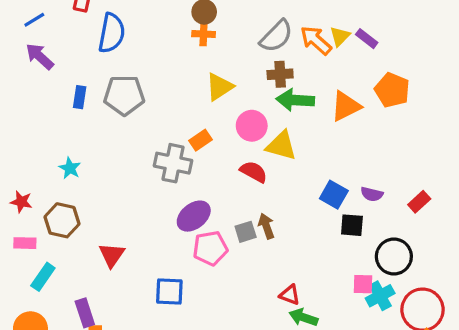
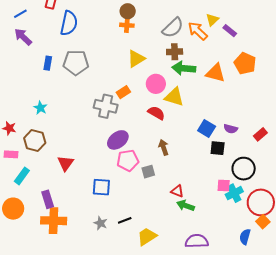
yellow triangle: (340, 36) -> (212, 20), moved
orange triangle: (346, 106) -> (216, 73), turned 40
gray square: (246, 232) -> (148, 172), moved

